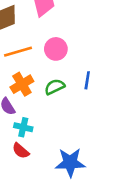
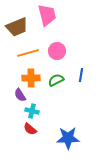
orange cross: (22, 84) -> (31, 78), turned 30

